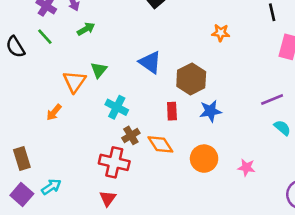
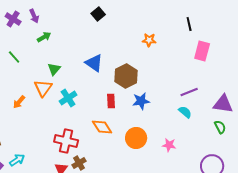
green line: (45, 37) -> (14, 57), moved
orange triangle: (74, 82) -> (43, 88), moved
cyan cross: (117, 107) -> (68, 98), turned 30
cyan semicircle: (282, 128) -> (185, 112), moved
brown cross: (131, 135) -> (79, 163), moved

